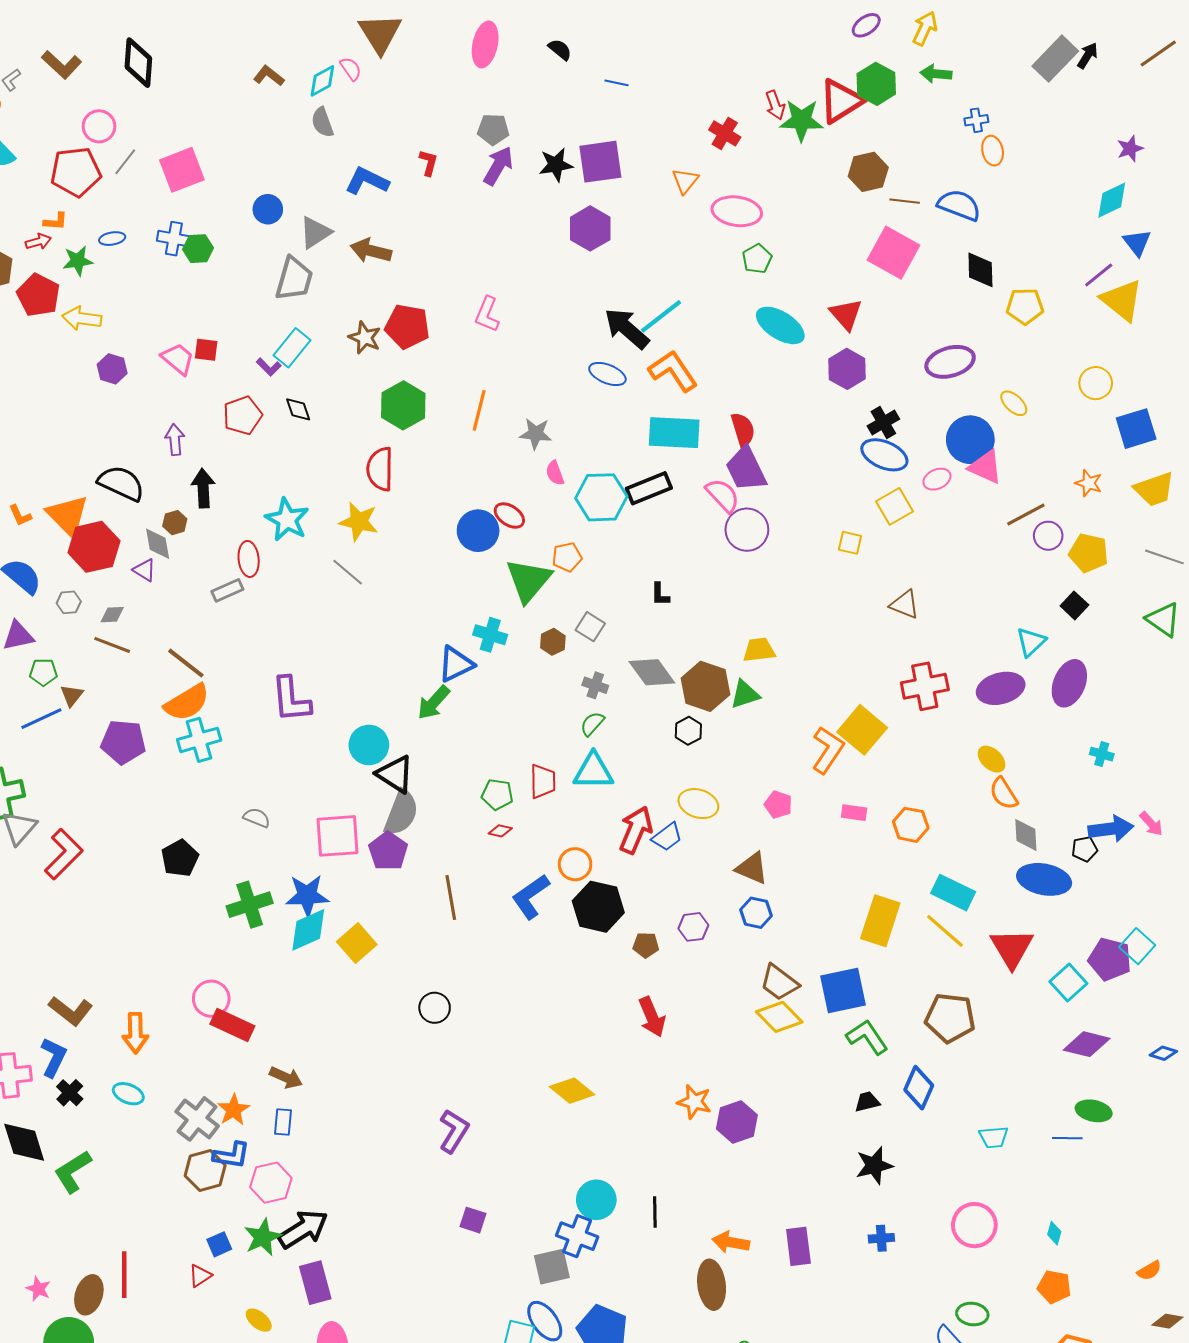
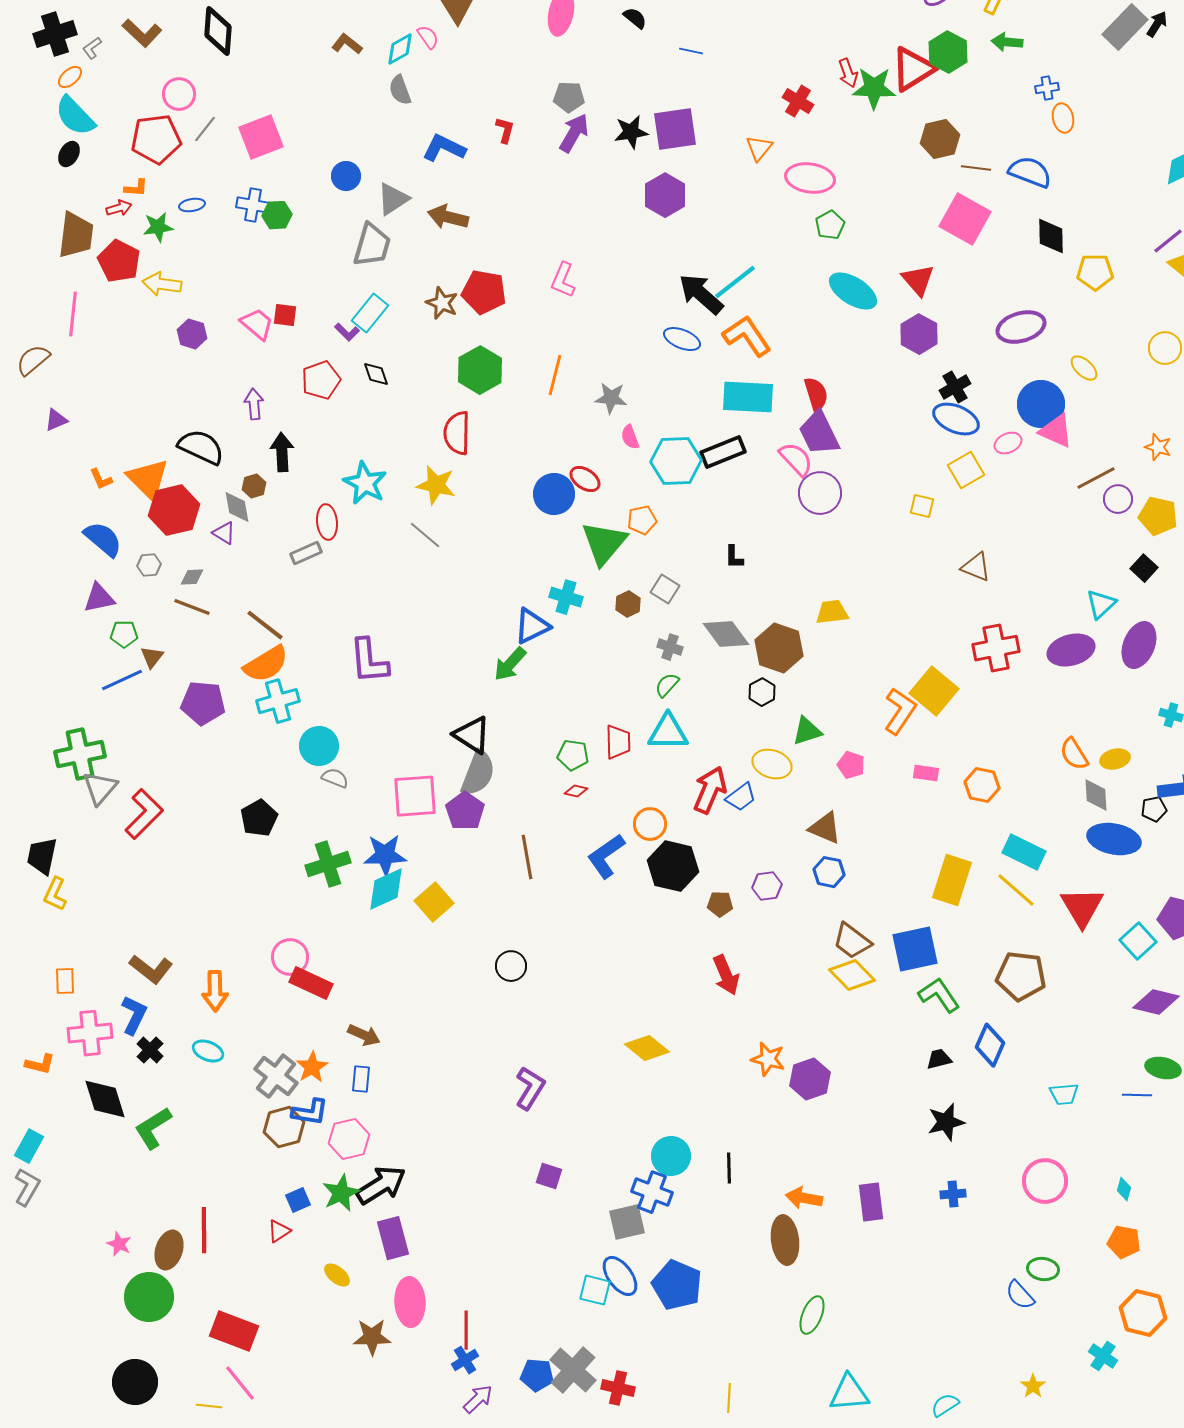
green triangle: (745, 694) -> (807, 731), moved
cyan circle: (369, 745) -> (319, 746), moved
yellow ellipse: (992, 759) -> (1115, 759), moved, turned -56

